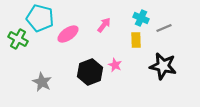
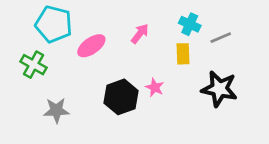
green cross: (18, 39) -> (33, 65), moved
gray star: (42, 82) -> (56, 110), turned -30

